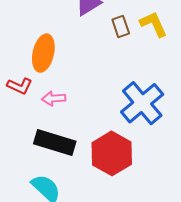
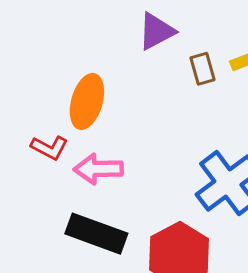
pink arrow: (54, 98) -> (98, 169), size x1.4

